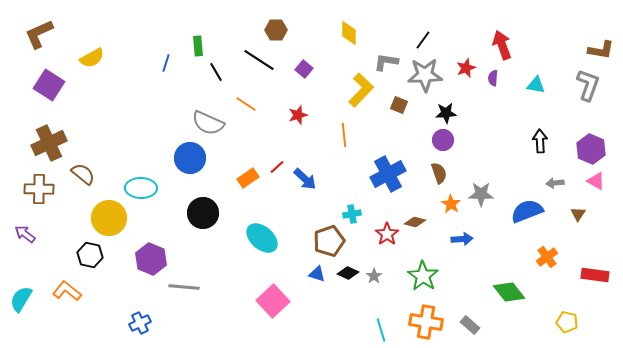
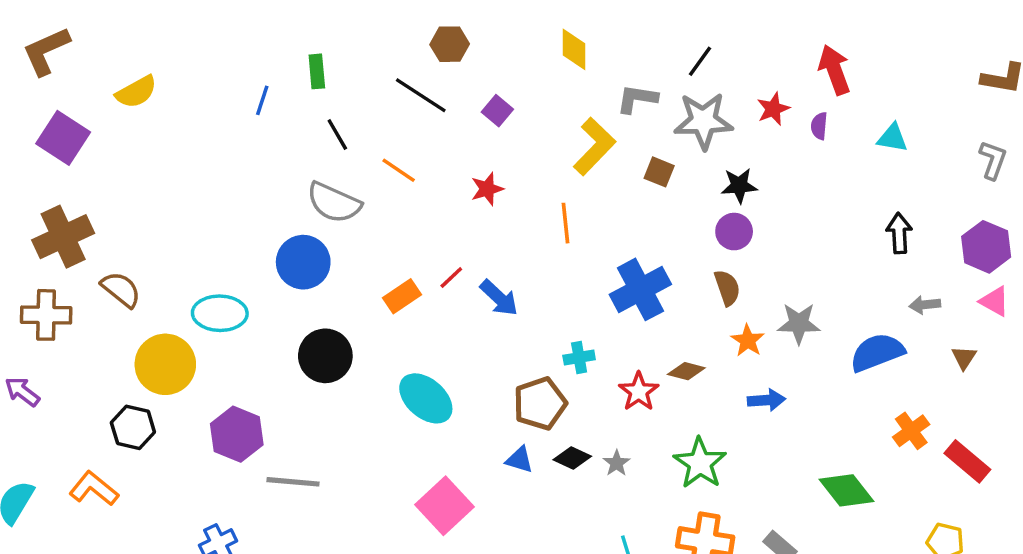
black line: (216, 72) -> (337, 134), moved
gray L-shape: (588, 85) -> (993, 160), moved, size x0.7
red rectangle: (595, 275) -> (967, 461), moved, turned 32

